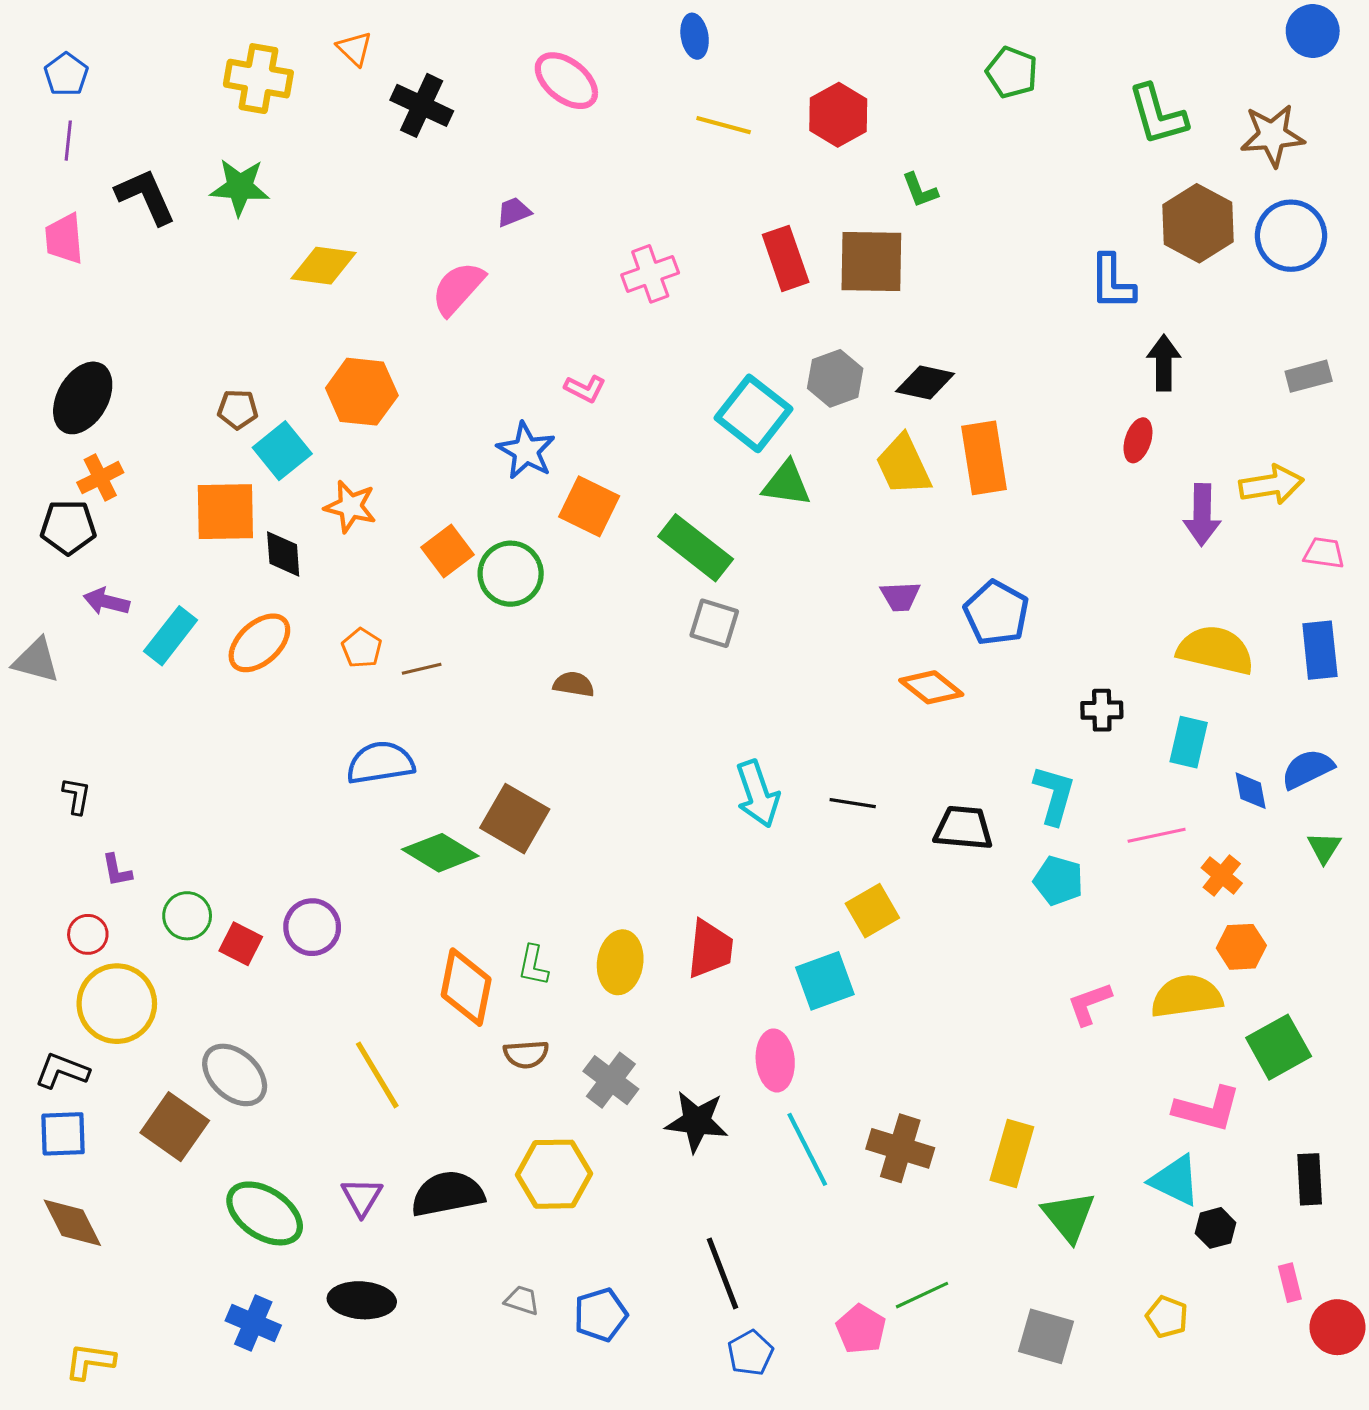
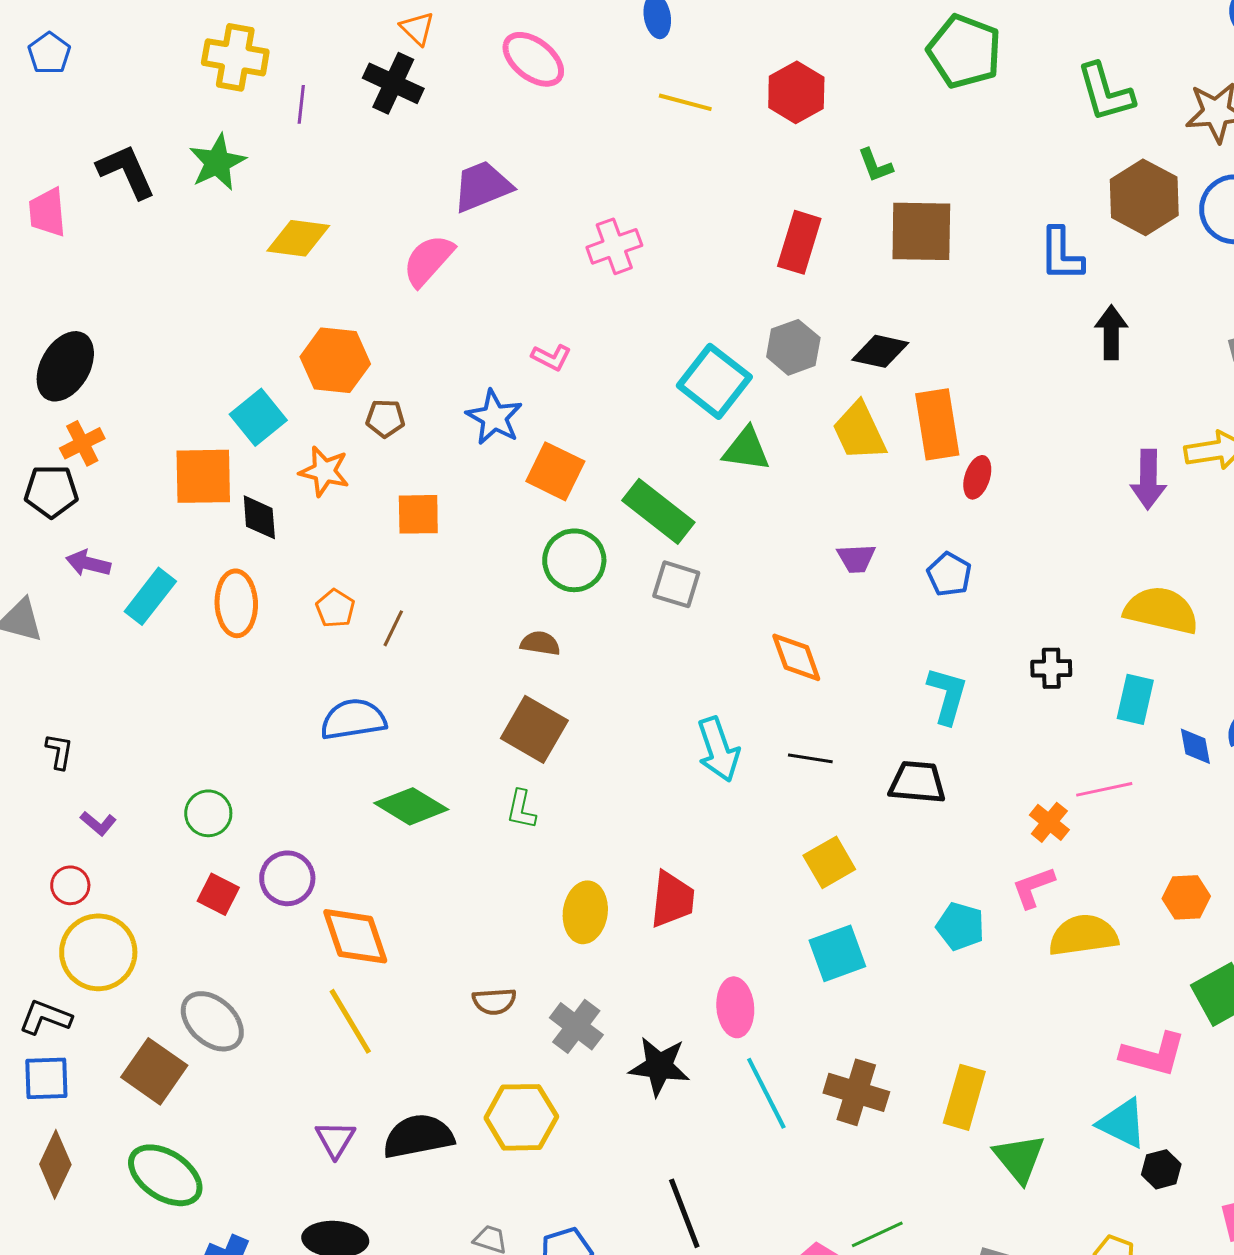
orange triangle: (355, 49) -> (417, 28), moved
green pentagon: (1012, 72) -> (964, 51), size x1.5
purple line: (68, 141) -> (301, 104), moved
green star: (240, 187) -> (217, 162), turned -30
purple trapezoid: (514, 212) -> (482, 186), size x1.8
red rectangle: (786, 258) -> (799, 242), moved, turned 36
brown square: (871, 262) -> (921, 231), moved
brown pentagon: (238, 409) -> (385, 418), moved
red ellipse: (1138, 440) -> (977, 477), moved
orange square: (448, 551) -> (418, 514), turned 36
green circle: (511, 574) -> (574, 560), moved
blue pentagon: (996, 613) -> (949, 574), size x0.7
orange ellipse: (259, 643) -> (236, 603), turned -50
brown line: (422, 669) -> (393, 628), turned -51
orange diamond: (931, 687) -> (796, 657), moved, turned 32
cyan L-shape: (1054, 795) -> (947, 695), moved
brown square: (515, 819) -> (534, 729), moved
purple L-shape: (117, 870) -> (98, 823), turned -39
orange cross: (1222, 875) -> (1049, 822), moved
cyan pentagon: (1058, 881) -> (960, 926), moved
green circle: (187, 916) -> (208, 813), moved
green L-shape: (533, 965) -> (521, 809), moved
cyan square: (825, 981) -> (837, 953), moved
orange diamond: (466, 987) -> (355, 936), moved, turned -30
yellow semicircle: (1187, 996) -> (1083, 935), moved
pink L-shape: (1089, 1004) -> (1033, 887), moved
green ellipse: (265, 1213) -> (165, 1175), moved
brown diamond: (72, 1223) -> (55, 1164), turned 52

